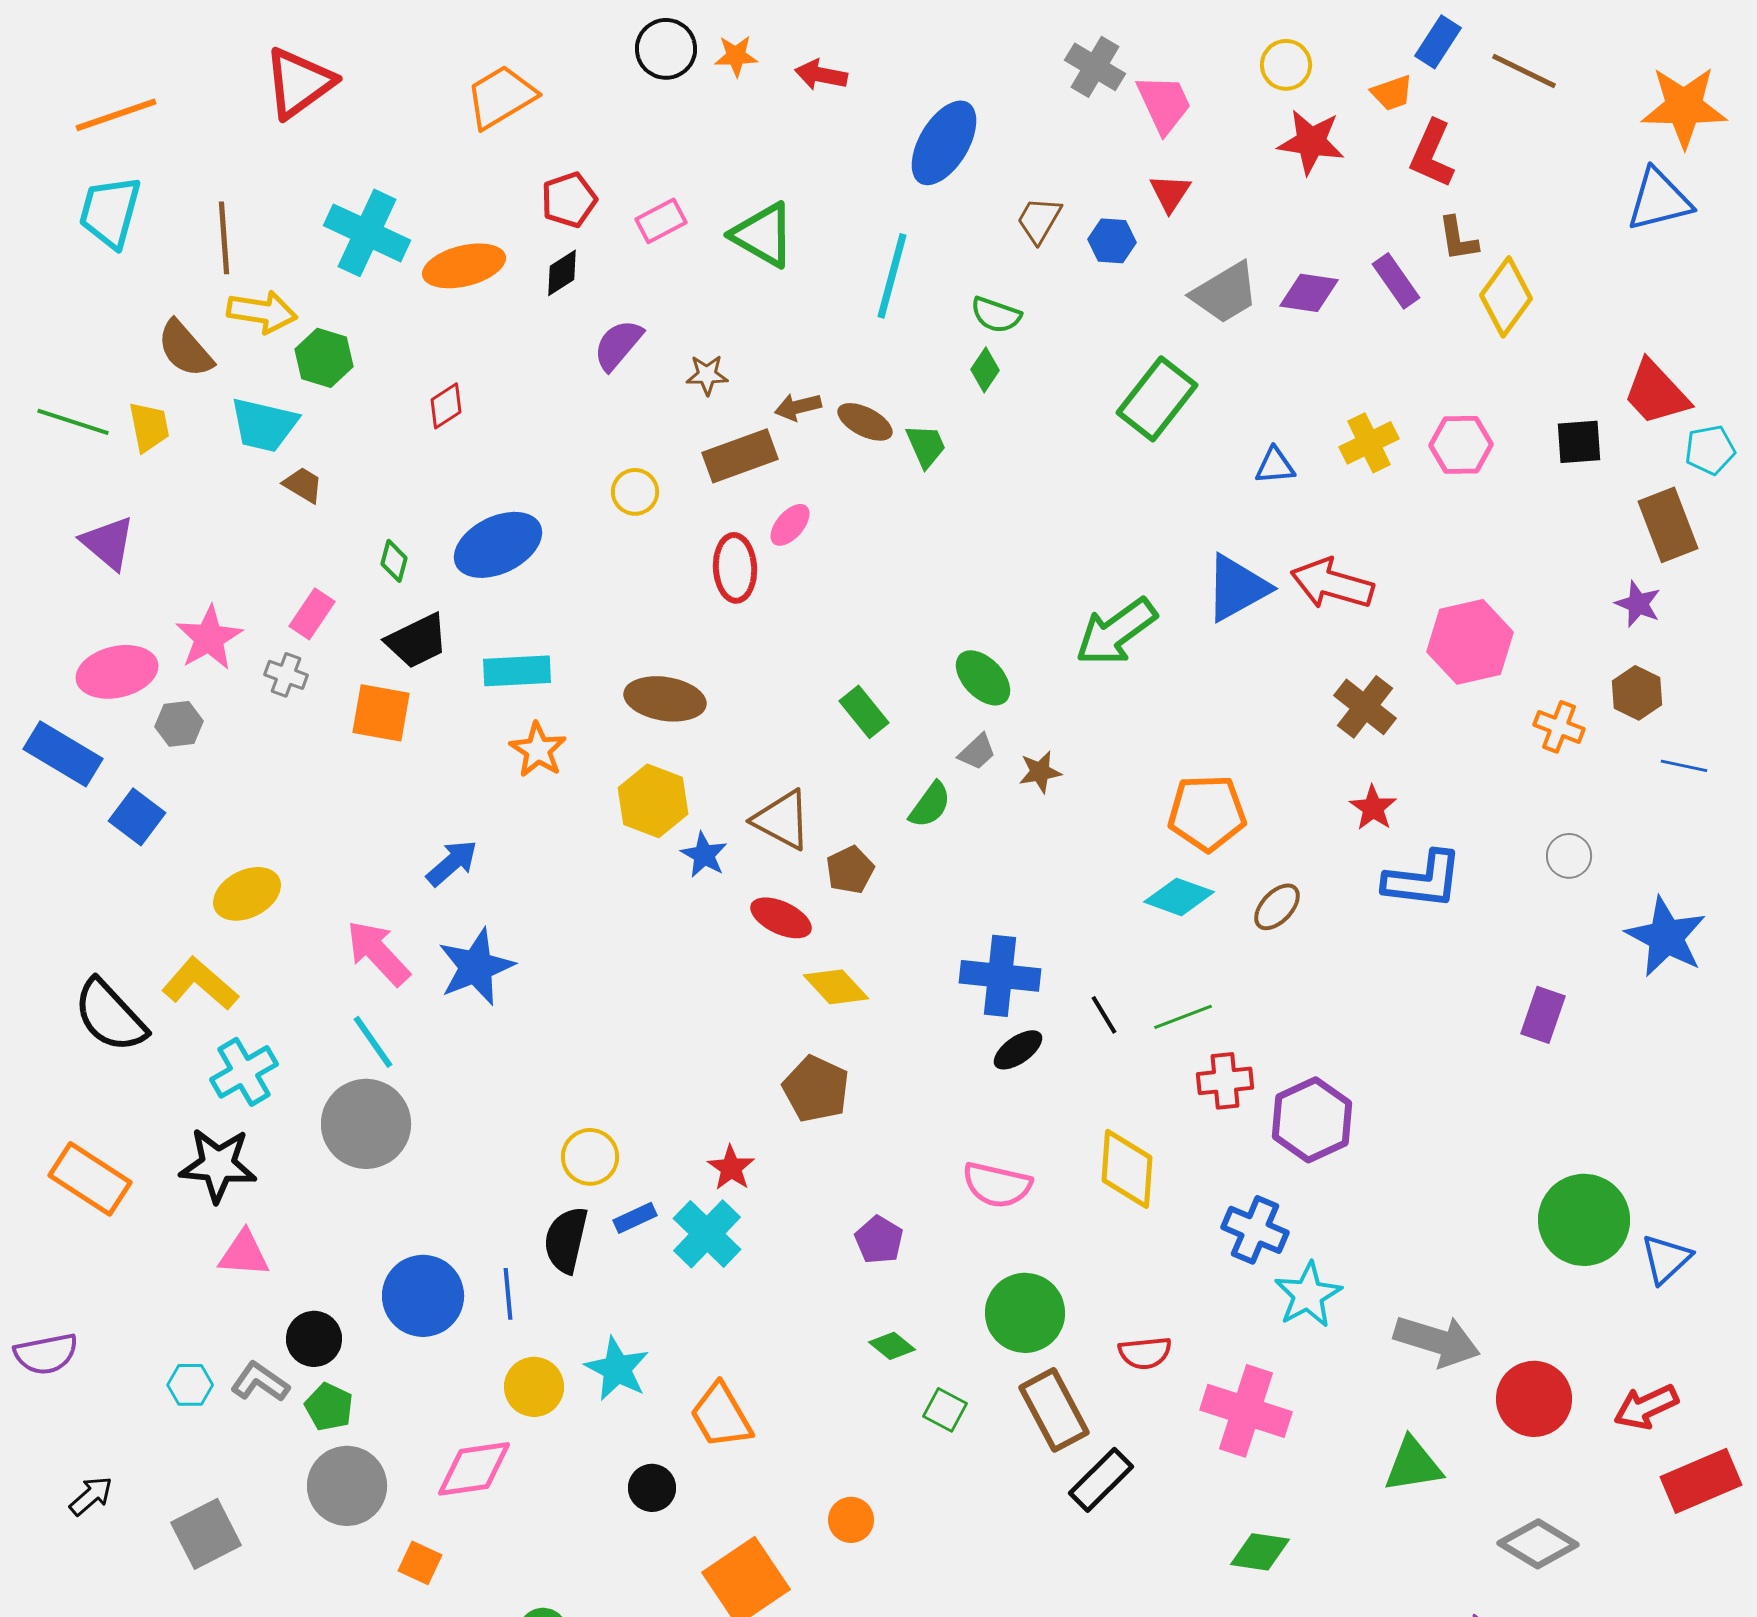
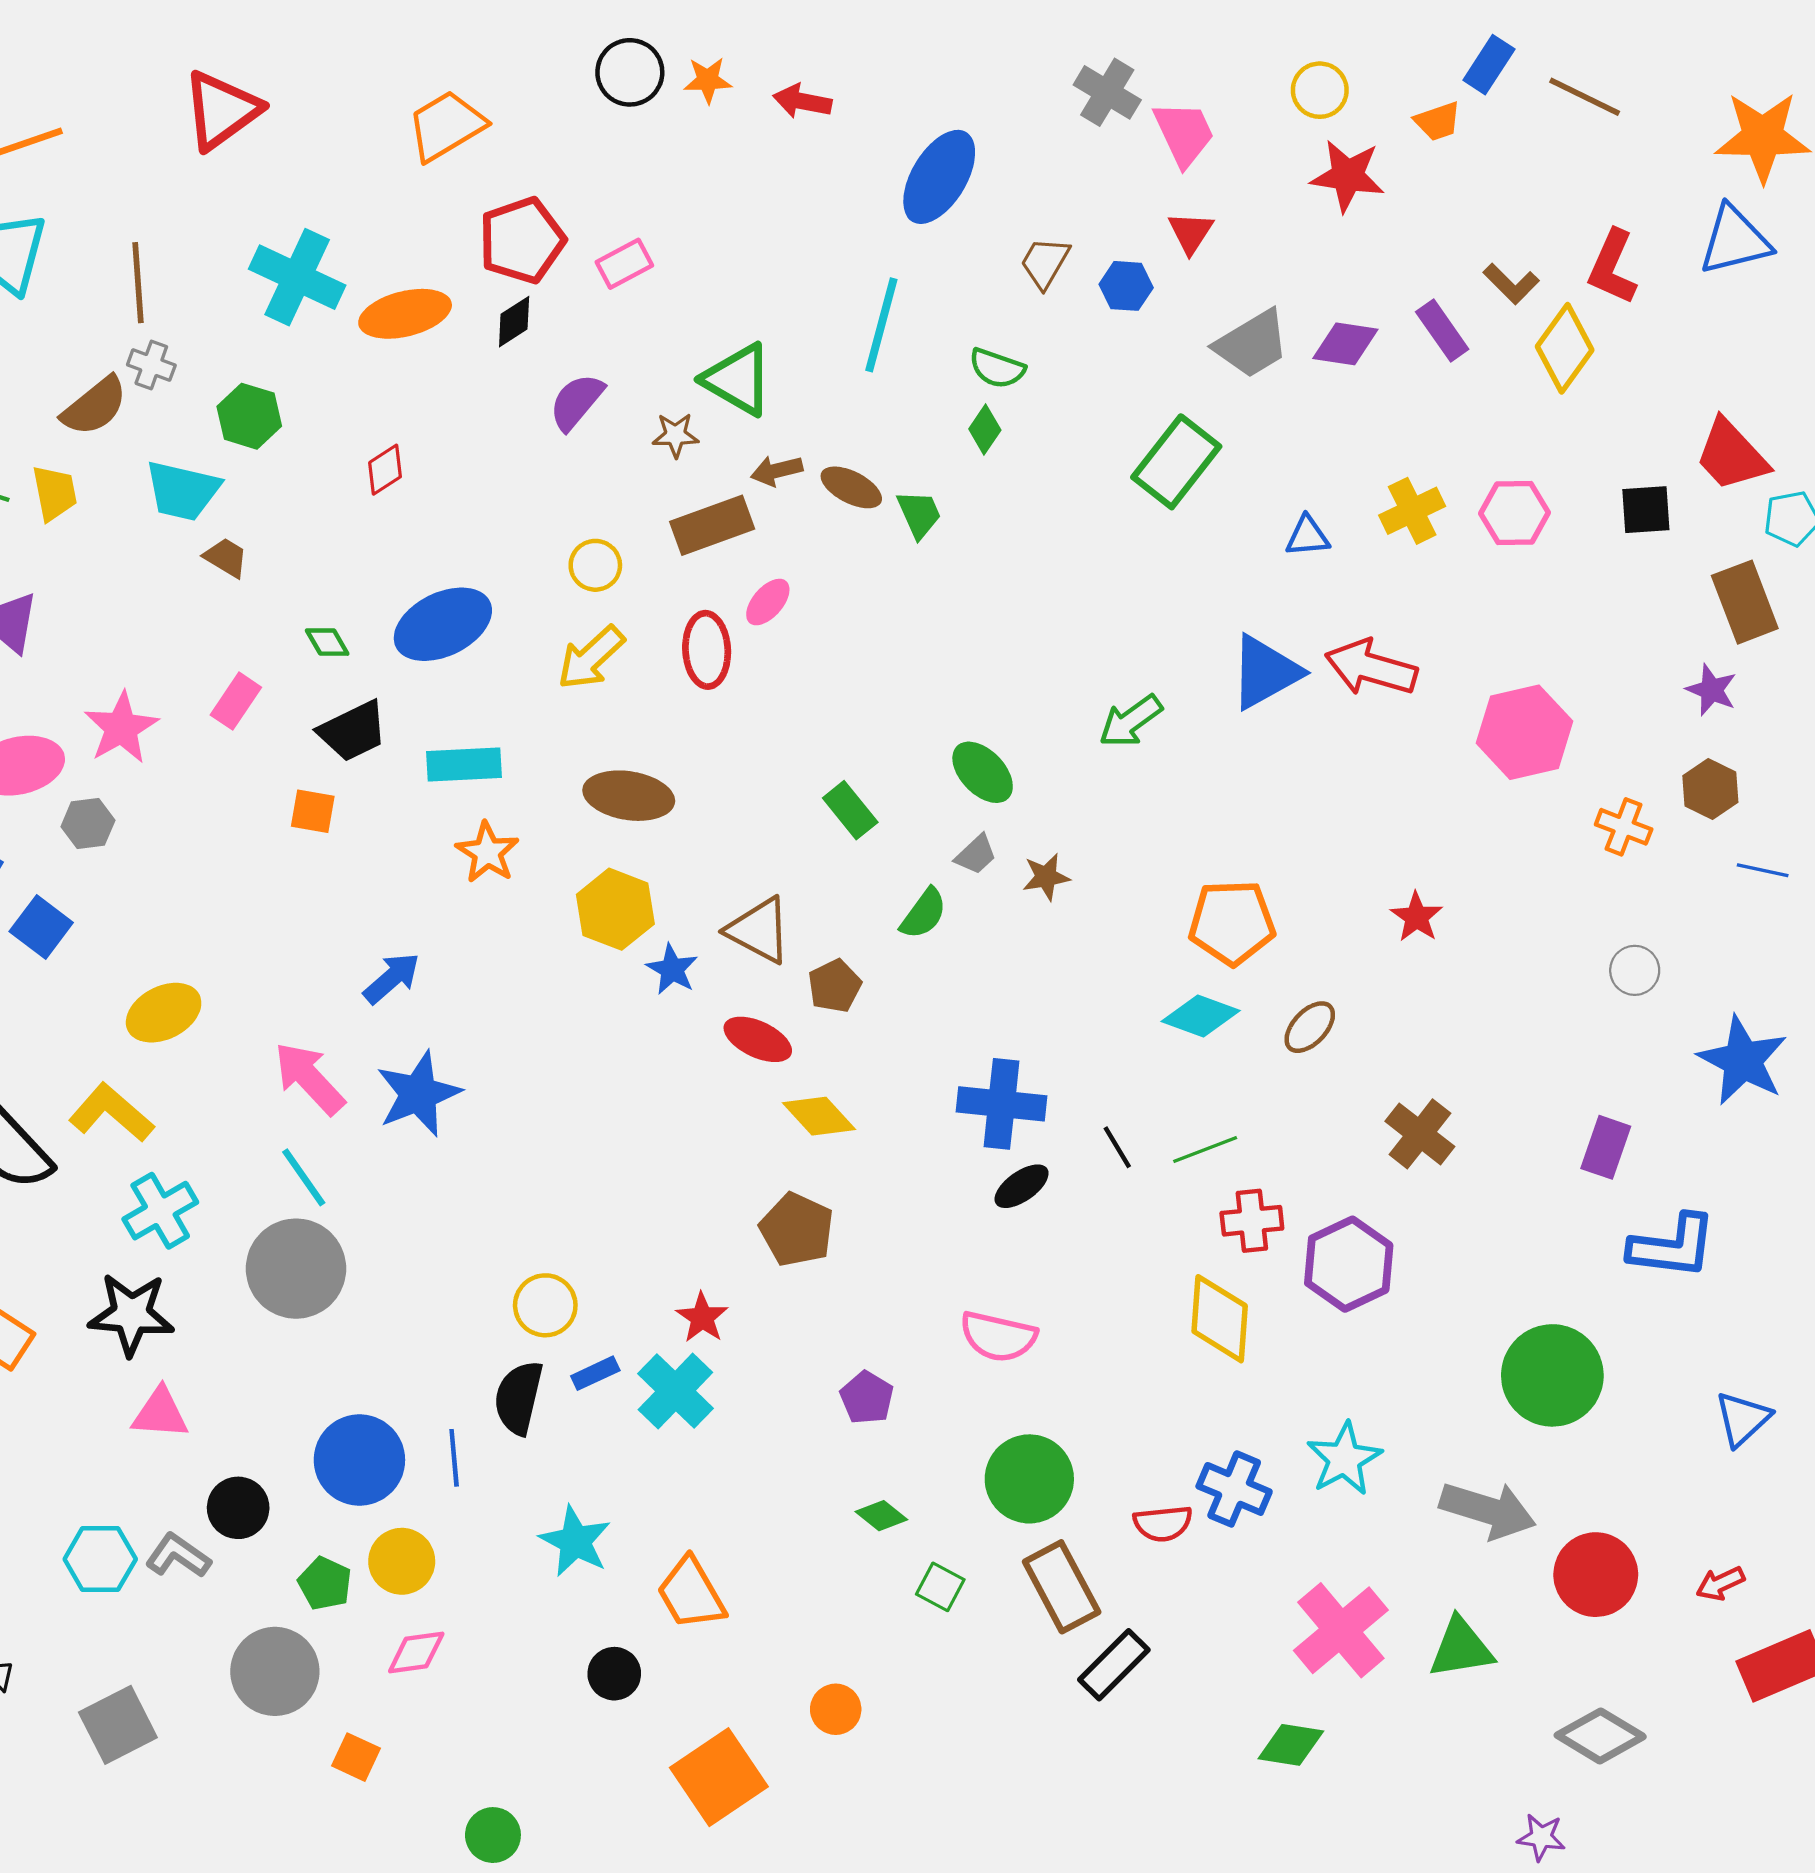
red L-shape: (1432, 154) -> (1612, 267), moved
red pentagon: (569, 200) -> (522, 240), size x1.4
green triangle: (763, 235) -> (738, 379), moved
brown L-shape: (1458, 239) -> (1511, 284), turned -36
yellow arrow: (262, 312) -> (591, 658), moved, turned 128
brown semicircle: (185, 349) -> (95, 406), turned -88
green diamond: (394, 561) -> (327, 642), turned -45
green arrow: (1116, 632) -> (1131, 721), size x0.7
gray cross: (286, 675) -> (151, 365), moved
brown cross: (1365, 707) -> (1420, 1134), moved
orange square: (381, 713) -> (313, 811), size x0.7
blue L-shape: (1423, 880) -> (1673, 1246), moved
yellow diamond: (1127, 1169) -> (1220, 1319), moved
green circle: (1584, 1220) -> (1552, 1375), moved
blue cross: (1255, 1230) -> (1234, 1489), moved
cyan hexagon: (190, 1385) -> (100, 1559), size x1.4
yellow circle: (534, 1387) -> (402, 1561), moved
green pentagon: (329, 1407) -> (325, 1584), moved
red arrow: (1646, 1407) -> (1720, 1584), size x0.7
pink cross: (1246, 1411) -> (1341, 1630), moved, turned 32
pink diamond: (474, 1469) -> (416, 1653), size x0.7

